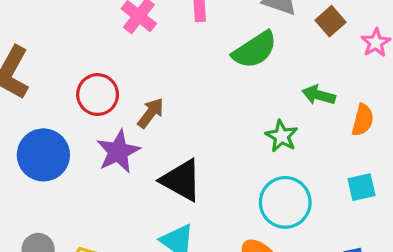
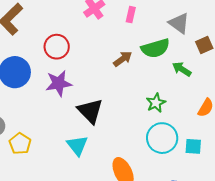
green arrow: (319, 95) -> (182, 69), moved
brown arrow: (151, 113) -> (123, 59), moved
cyan circle: (285, 202) -> (162, 138), moved

